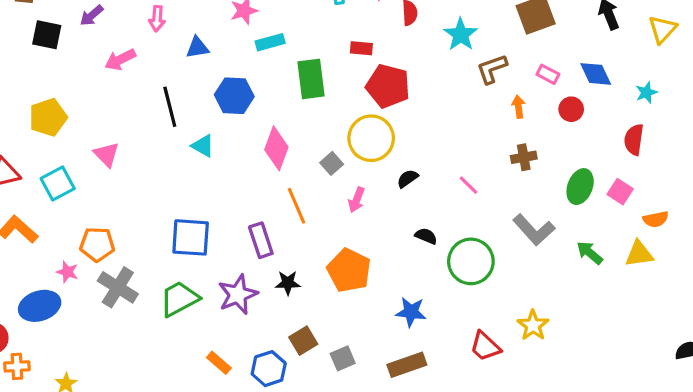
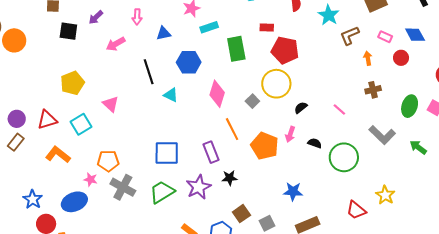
pink arrow: (357, 200) -> (290, 134), moved
orange pentagon: (349, 270) -> (265, 146), moved
blue star: (411, 312) -> (293, 191), moved

